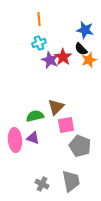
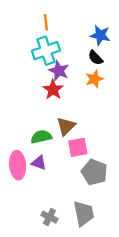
cyan cross: (39, 43) -> (46, 51), size x1.6
red star: (63, 57) -> (53, 90), moved
orange star: (89, 60) -> (94, 79), moved

